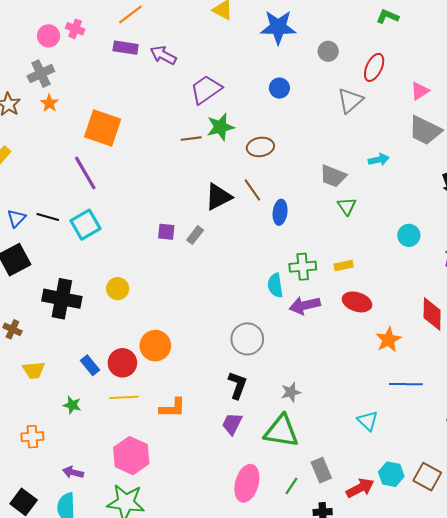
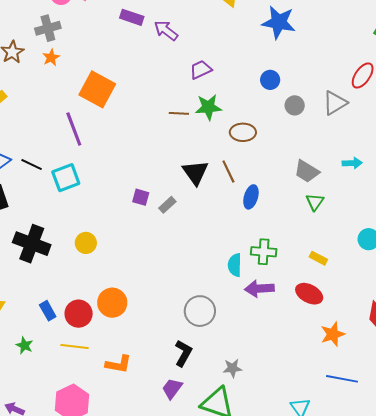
gray circle: (328, 51) -> (295, 105), moved
purple trapezoid: (206, 90) -> (201, 70), size x0.7
black triangle: (218, 197) -> (195, 172), turned -48
yellow rectangle: (344, 265) -> (318, 258), moved, turned 30

